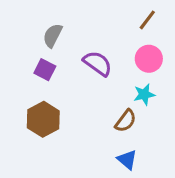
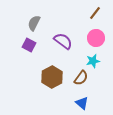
brown hexagon: (43, 119) -> (52, 77), moved

